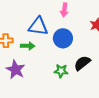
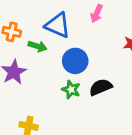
blue circle: (63, 38) -> (75, 61), moved

